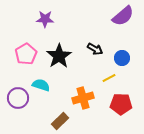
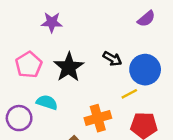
purple semicircle: (123, 16) -> (146, 19), size x0.7
blue circle: (122, 58) -> (145, 70), size x1.6

